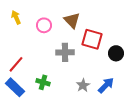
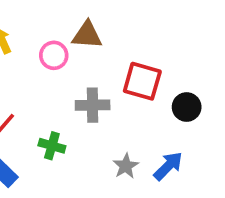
brown triangle: (72, 20) -> (87, 35), moved, turned -42
green cross: (43, 82) -> (52, 146), moved

